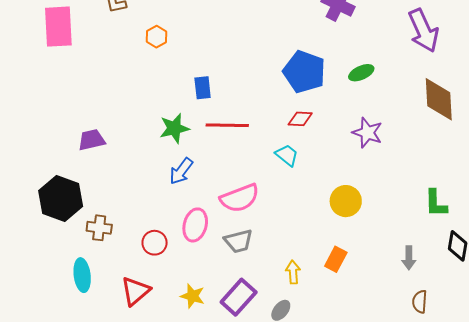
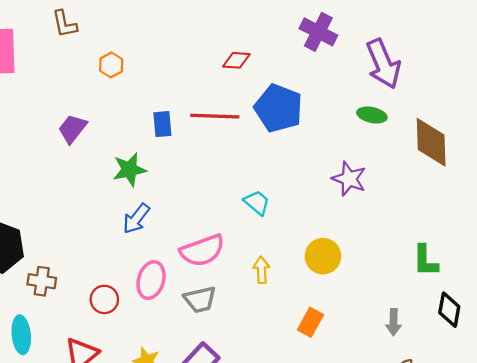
purple arrow: (423, 31) -> (383, 64), moved
green ellipse: (361, 73) -> (372, 115), moved, turned 35
red diamond: (300, 119) -> (236, 60), moved
red line: (227, 125) -> (215, 116), moved
purple trapezoid: (92, 140) -> (72, 129), moved, turned -40
yellow arrow: (293, 272) -> (261, 270), moved

